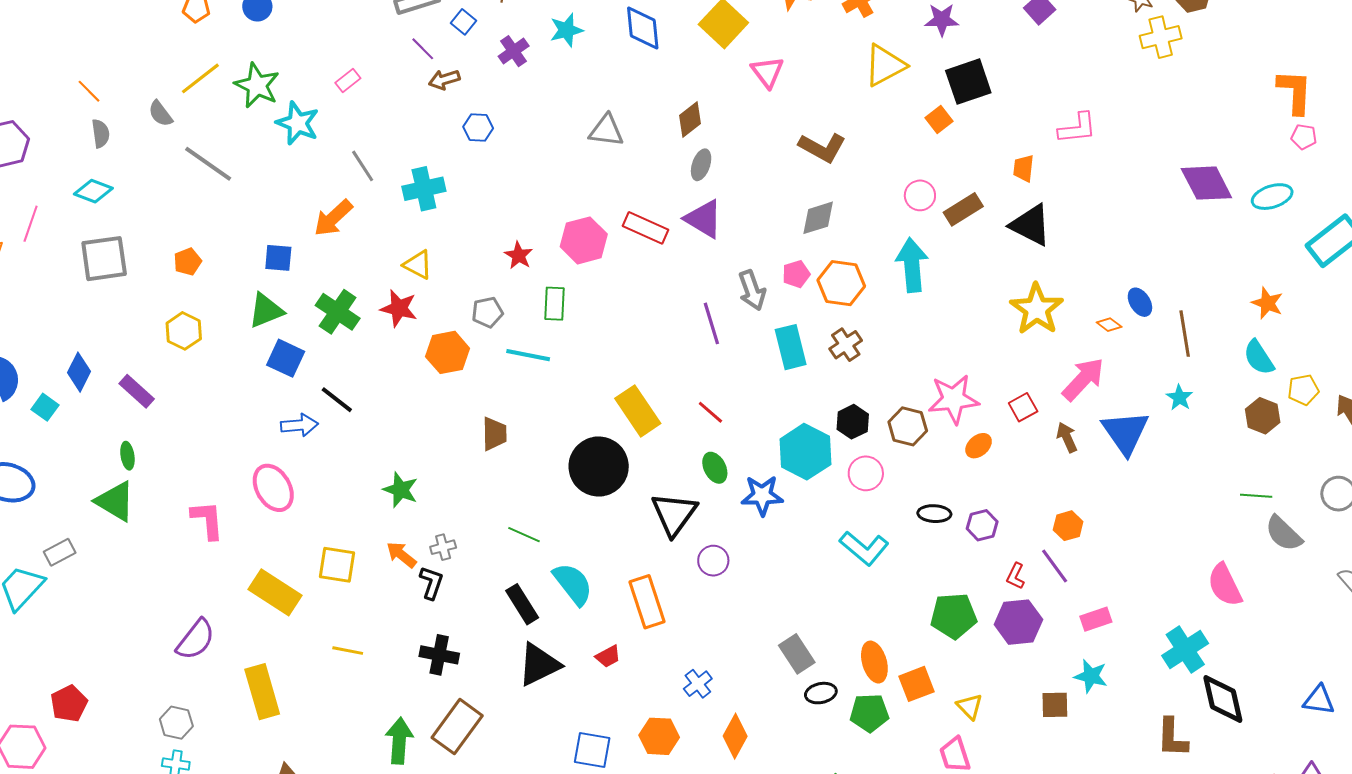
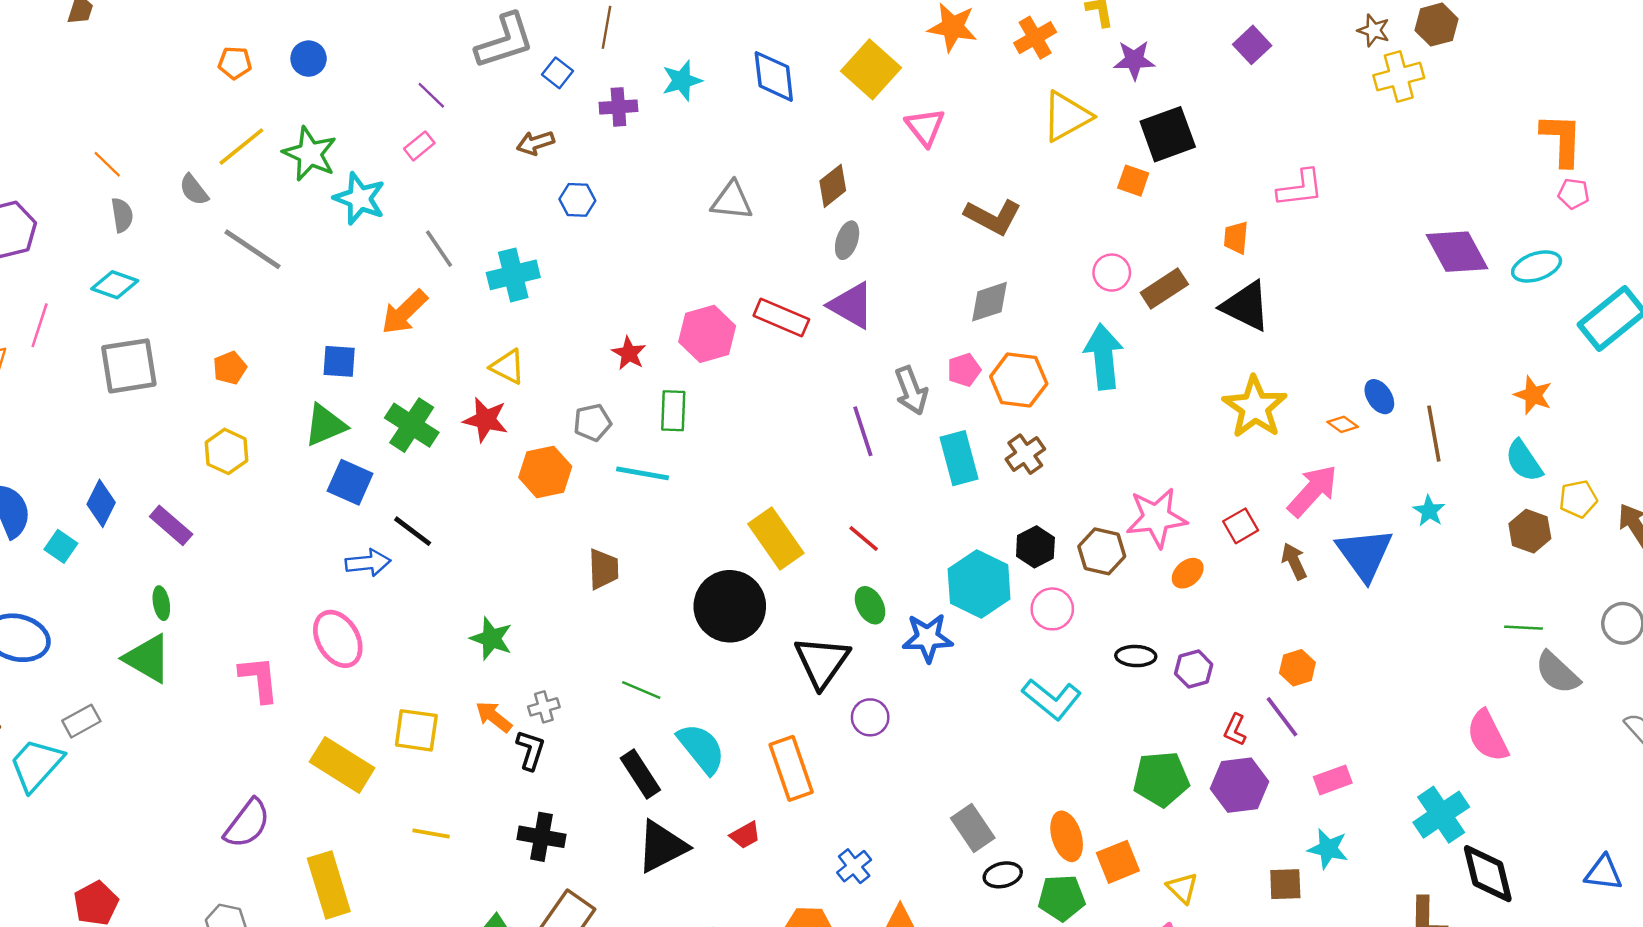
purple line: (423, 49) -> (431, 95), moved
purple cross: (514, 51) -> (618, 107), turned 32
orange square: (939, 119) -> (1133, 181), turned -32

